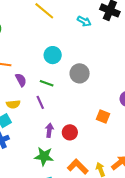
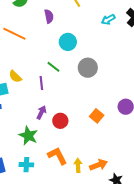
cyan arrow: (84, 21) -> (108, 19), turned 104
purple semicircle: (21, 80) -> (49, 16), moved
yellow semicircle: (13, 104) -> (15, 76), turned 32

